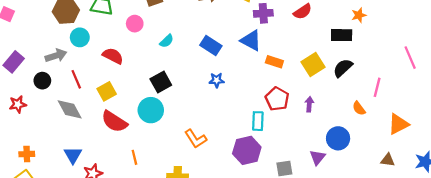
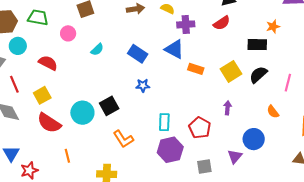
black square: (161, 82) -> (109, 106), moved
pink line: (377, 87) -> (288, 83), moved
red pentagon: (277, 99) -> (200, 128), moved
cyan rectangle: (258, 121) -> (164, 122), moved

